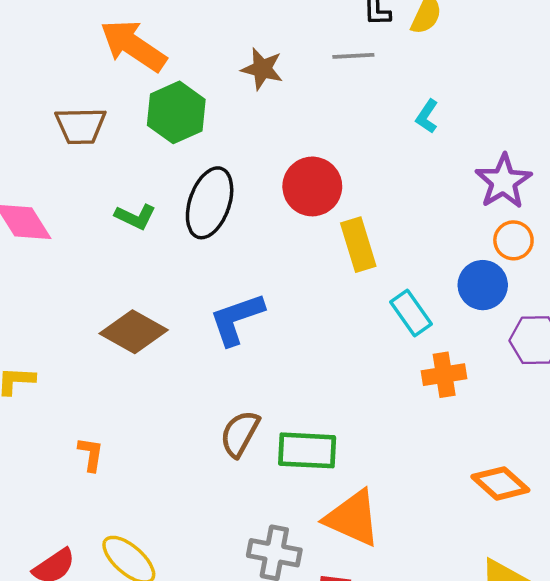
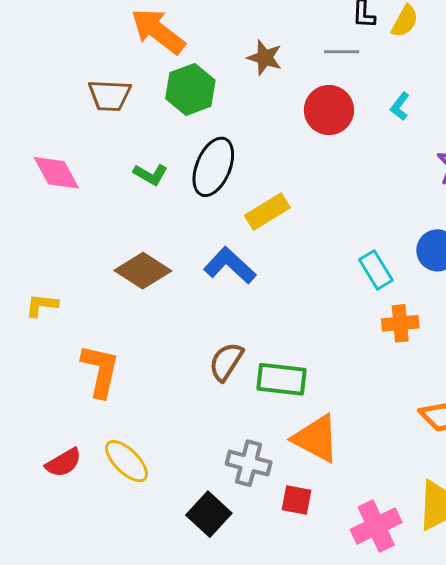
red circle: (312, 186) -> (329, 110), moved
yellow rectangle: (358, 245) -> (267, 212), moved, turned 72
blue L-shape: (237, 319) -> (230, 266), turned 58
orange L-shape: (91, 454) -> (100, 371), size x1.8

